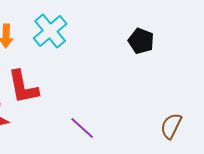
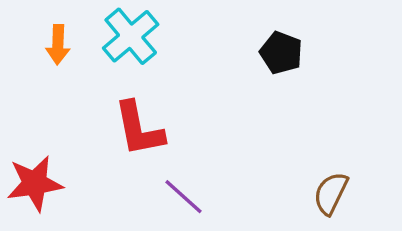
red L-shape: (23, 87) -> (139, 129), moved

